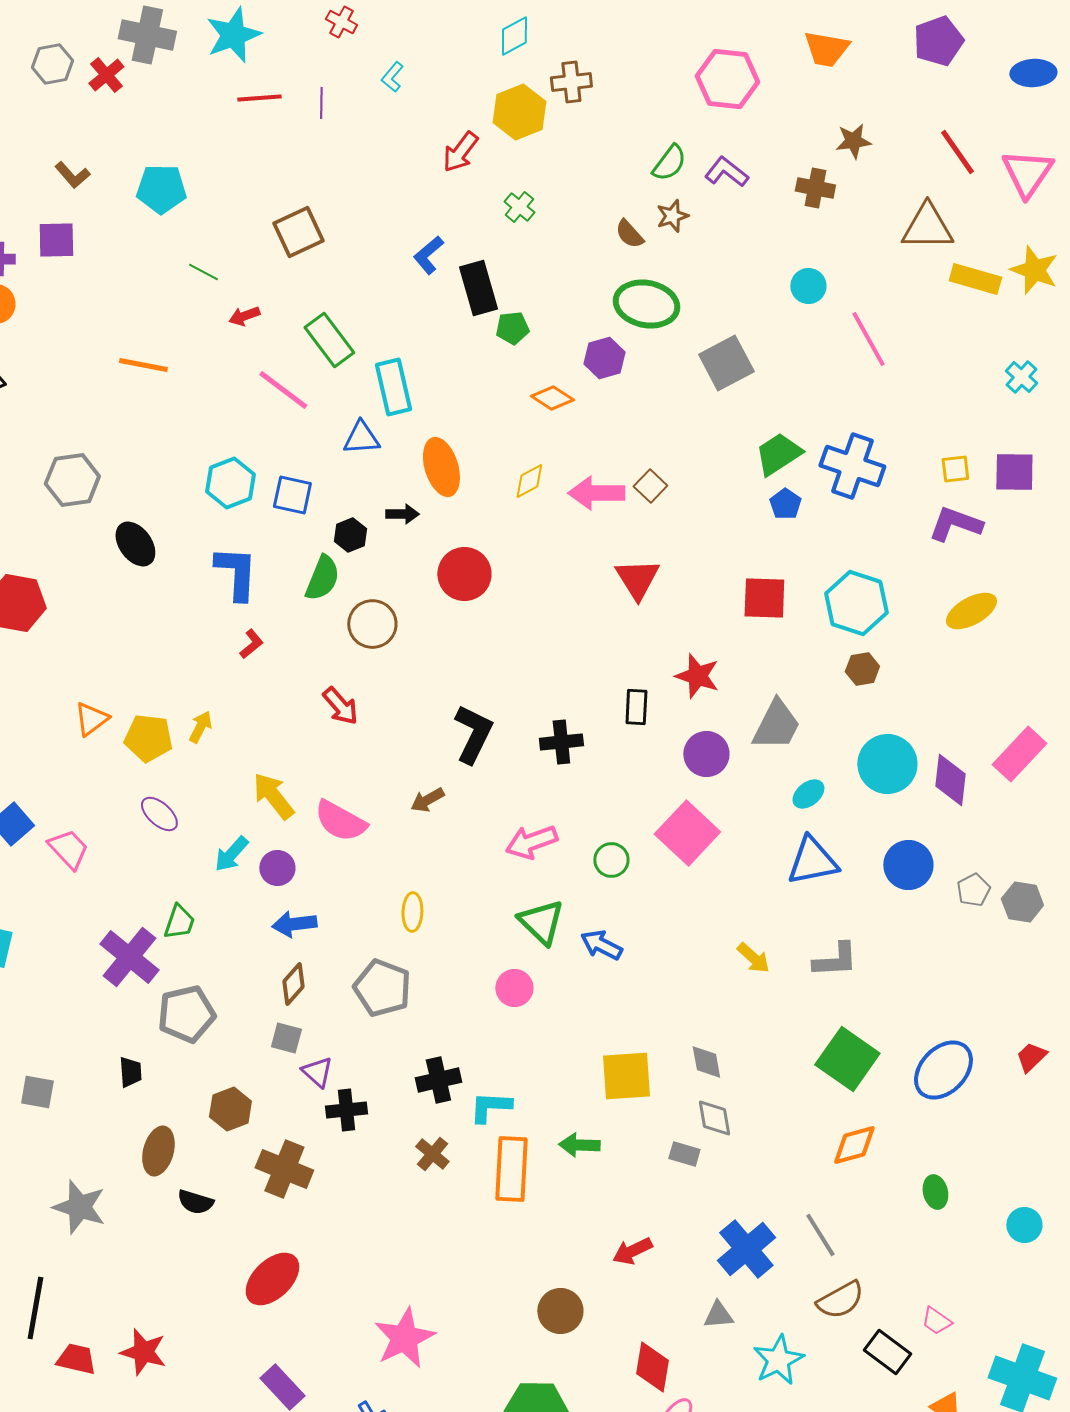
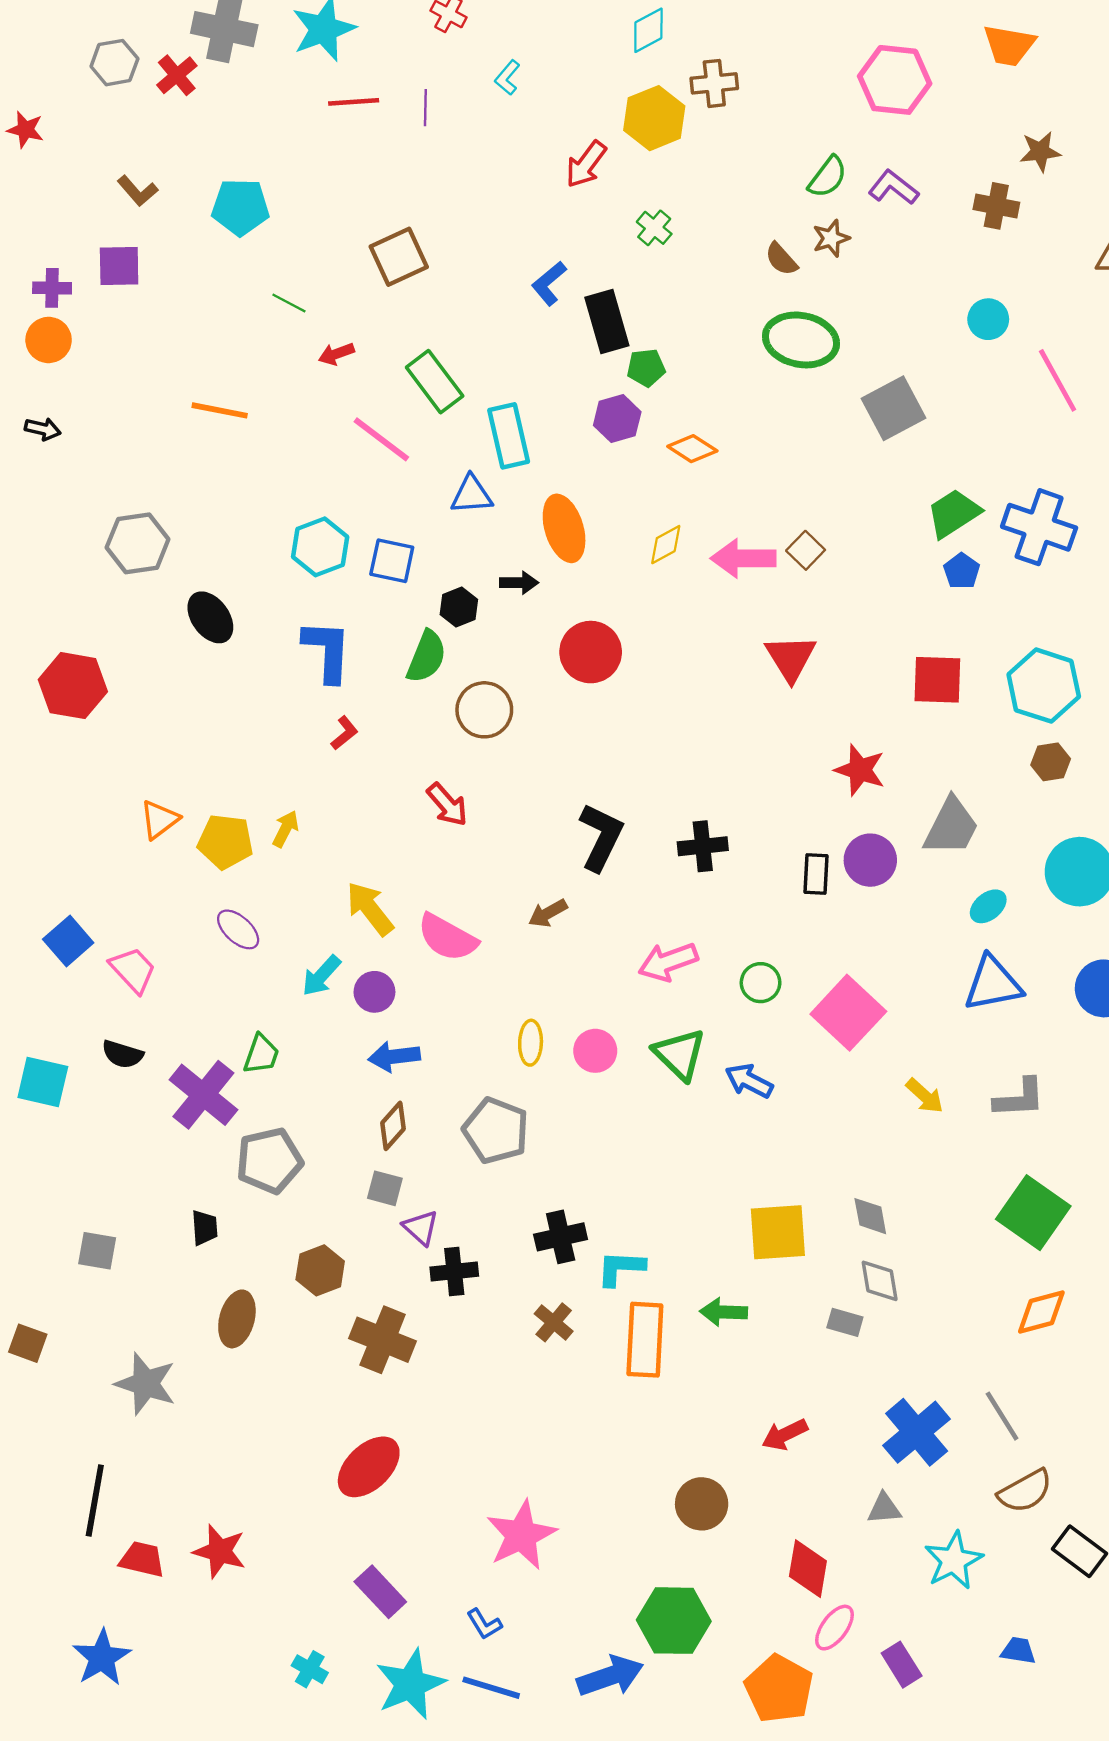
purple hexagon: (604, 358) -> (617, 419), moved
black rectangle: (636, 707) -> (816, 874), moved
pink square: (687, 833) -> (848, 1013), moved
pink circle: (514, 988) -> (595, 1051), moved
black semicircle: (195, 1202) -> (123, 1054), moved

